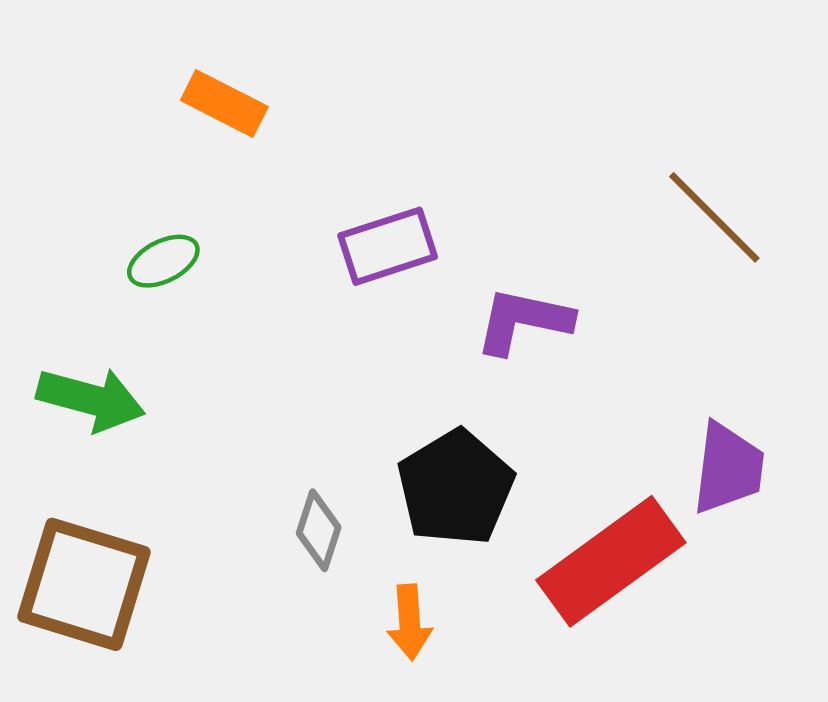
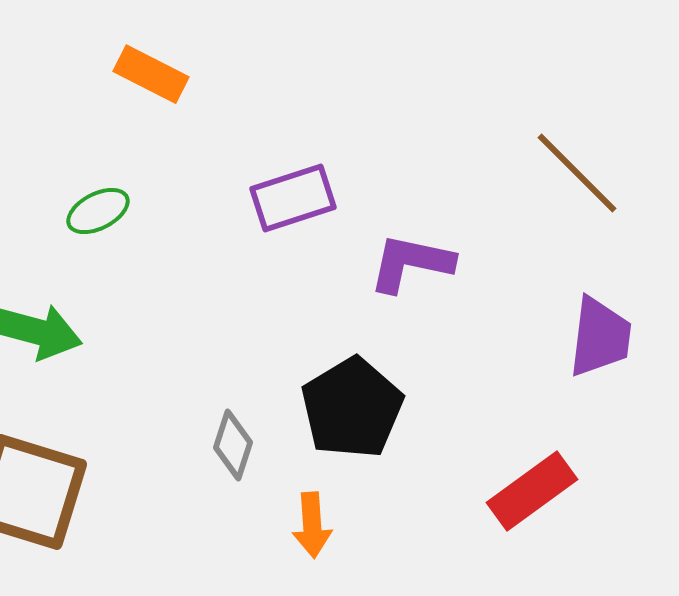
purple trapezoid: (728, 468) -> (600, 337), moved
red rectangle: (611, 561) -> (532, 491), moved, size x0.7

